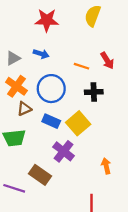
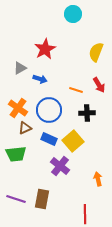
yellow semicircle: (93, 16) -> (96, 52), moved
red star: (47, 20) -> (45, 49), turned -30
gray triangle: (13, 58) -> (20, 68), moved
brown rectangle: (40, 175) -> (42, 199), moved, turned 66

